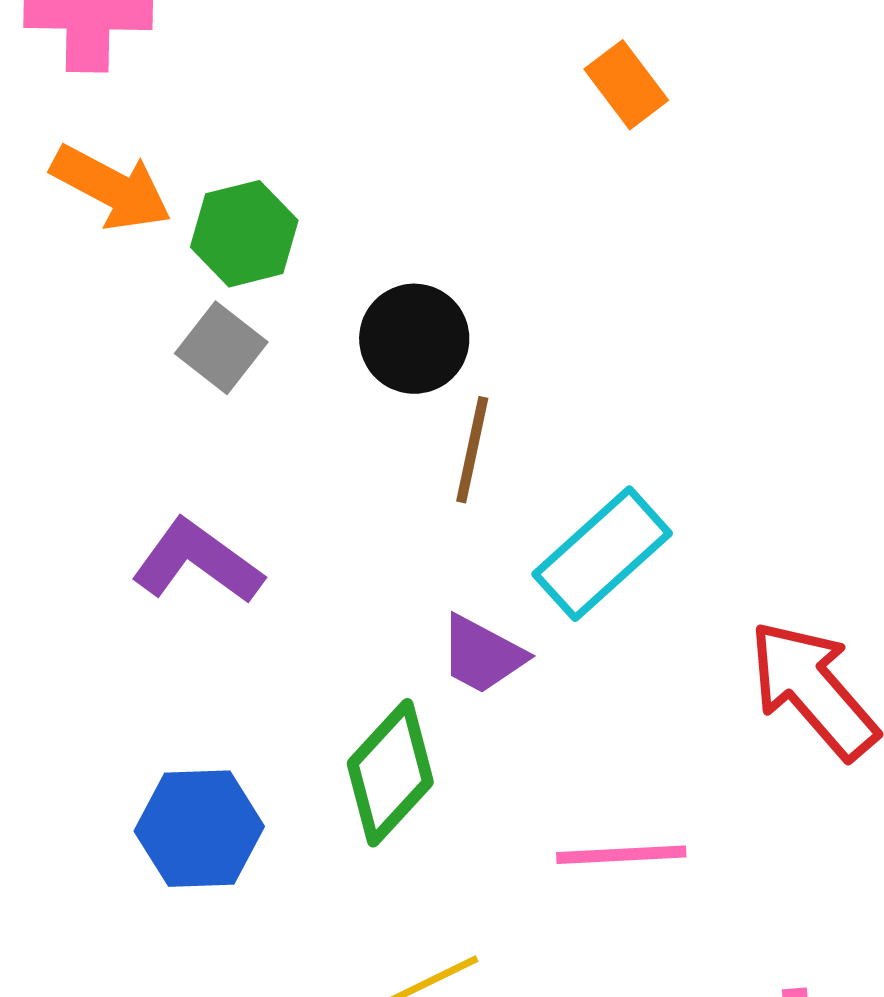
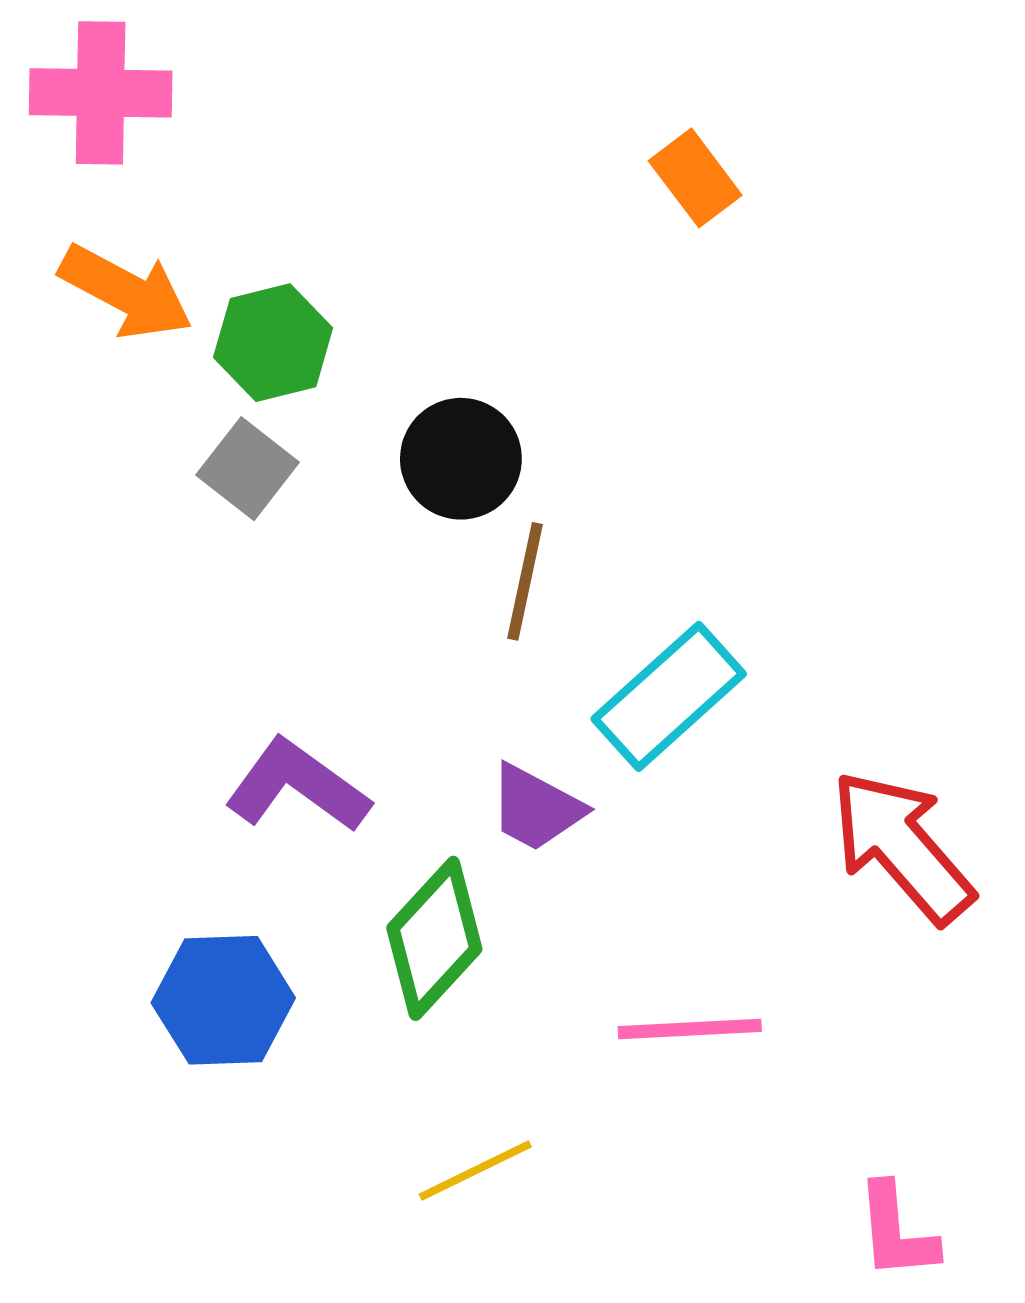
purple L-shape: (197, 562) -> (297, 786), moved

